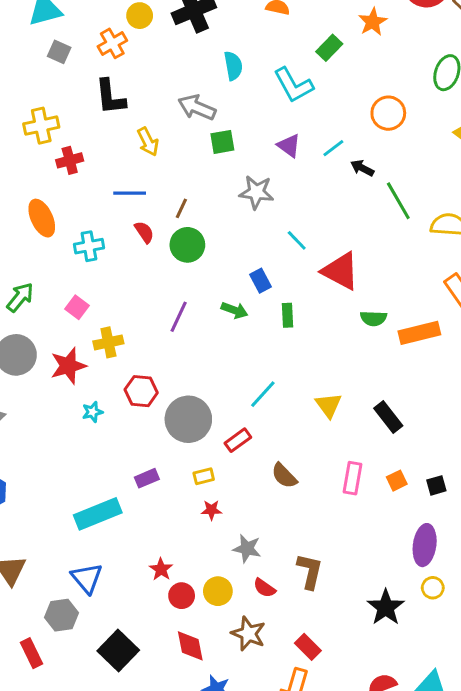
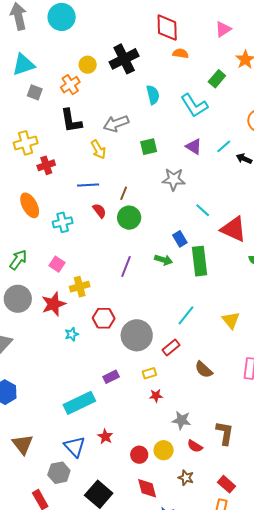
gray arrow: (197, 107) -> (116, 124), moved, turned -40
green rectangle: (287, 315) -> (200, 261), size x1.8
red star: (161, 569) -> (105, 437), moved
brown star: (248, 634) -> (186, 478), size x0.7

